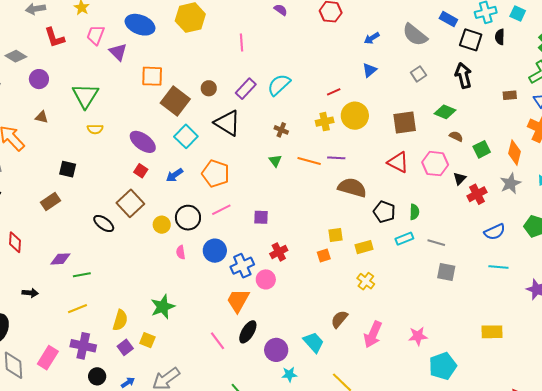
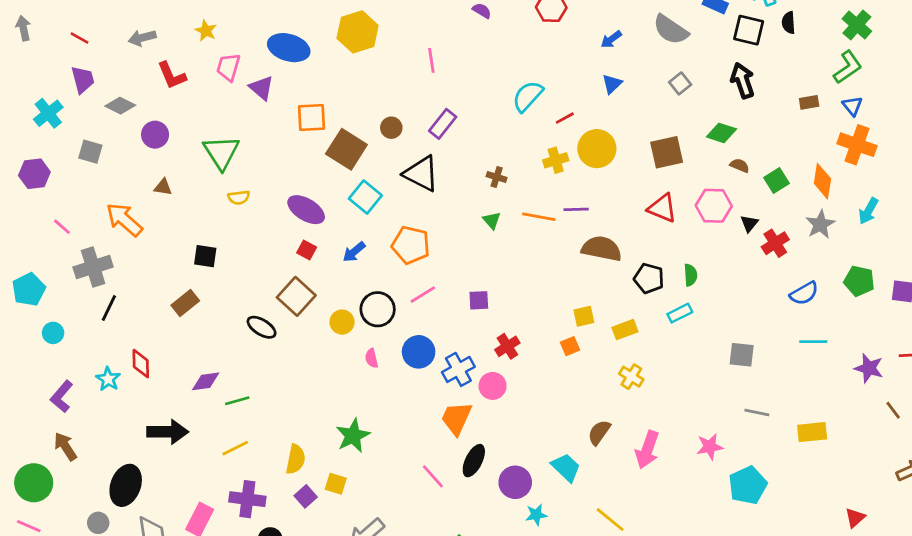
cyan semicircle: (279, 85) -> (528, 96), moved
gray line: (436, 243) -> (757, 412), moved
black arrow: (30, 293) -> (168, 432), size x1.8

